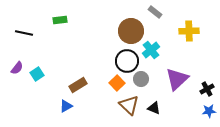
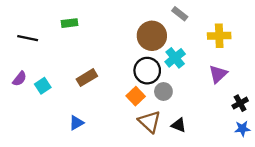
purple triangle: (177, 79) -> (218, 74), moved, size x0.7
brown rectangle: (78, 85) -> (87, 78), moved

